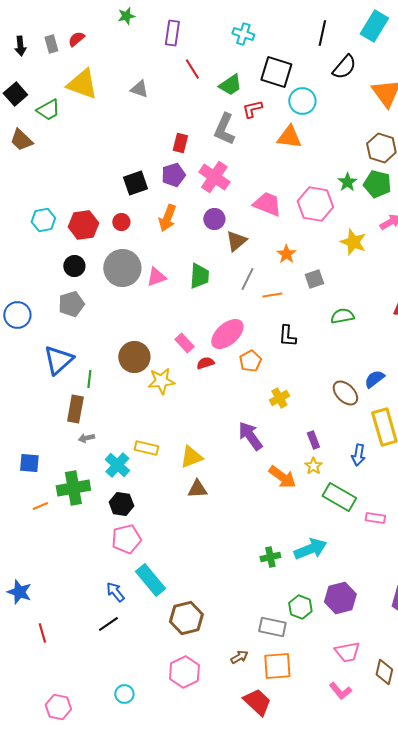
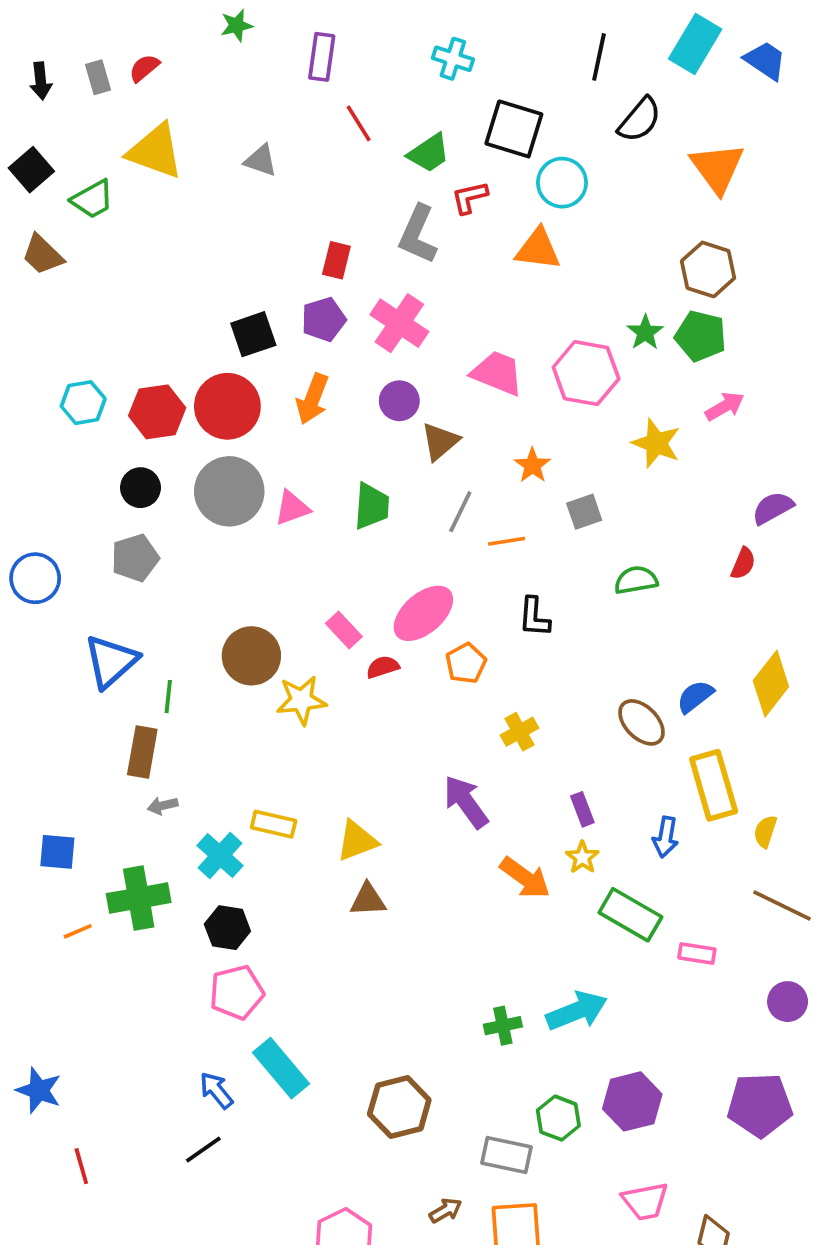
red circle: (121, 222) -> (227, 406), size x2.0
brown hexagon: (186, 618) -> (399, 1107), moved

